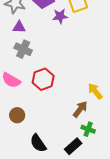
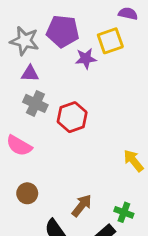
red hexagon: (43, 79) -> (72, 117), moved
brown arrow: (80, 109) -> (82, 206), moved

